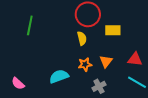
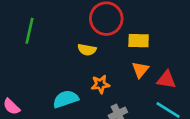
yellow semicircle: (82, 38) -> (87, 50), moved, turned 112
orange triangle: (106, 61) -> (140, 70), moved

